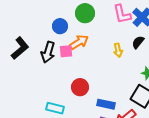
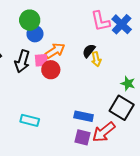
green circle: (85, 13) -> (30, 20), moved
black semicircle: (138, 42) -> (89, 51), moved
red circle: (80, 87) -> (51, 70), moved

